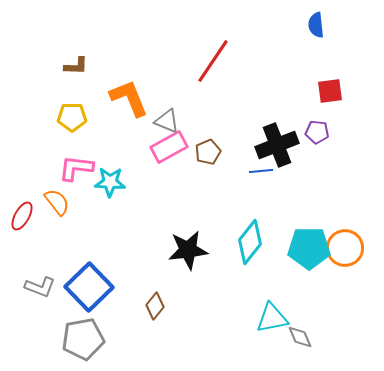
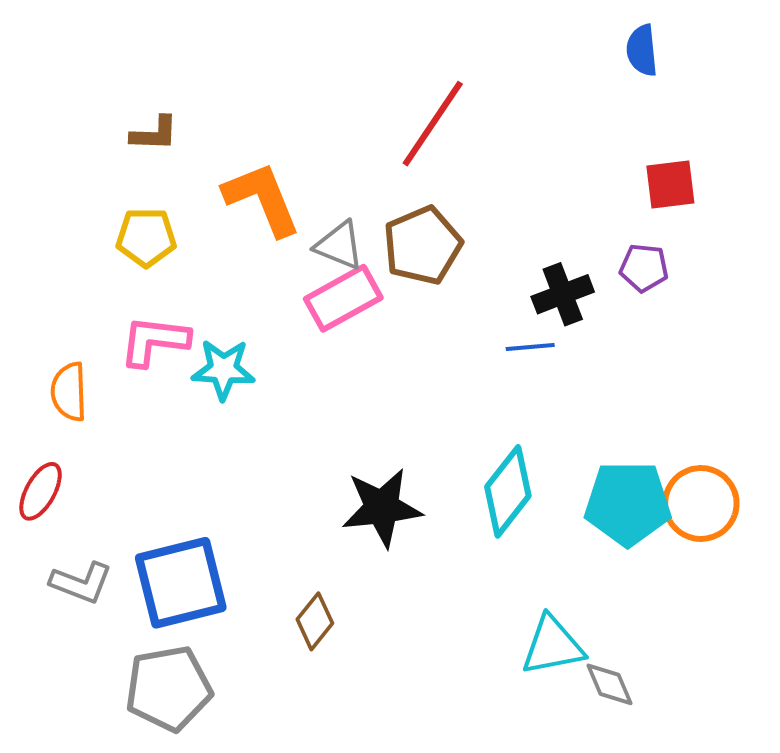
black cross: (277, 145) -> (563, 294), size x0.7
brown pentagon: (208, 152) -> (423, 245), moved, size x1.5
orange semicircle: (57, 202) -> (69, 392), moved, turned -144
red ellipse: (22, 216) -> (41, 491), moved
blue square: (89, 287) -> (181, 583), turned 30

